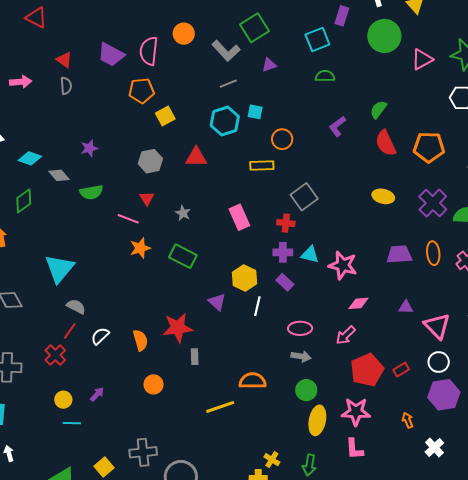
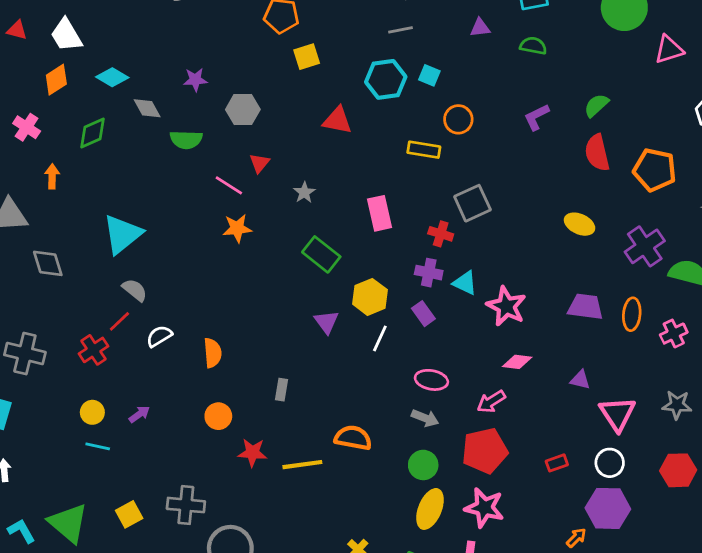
purple triangle: (269, 65) -> (480, 28), moved
gray hexagon: (150, 161) -> (243, 109), moved
green rectangle: (183, 256) -> (321, 254), moved
red star: (178, 328) -> (252, 453), moved, size x0.7
red pentagon: (367, 370) -> (485, 451), moved
orange arrow: (408, 420) -> (576, 538), moved, turned 56

